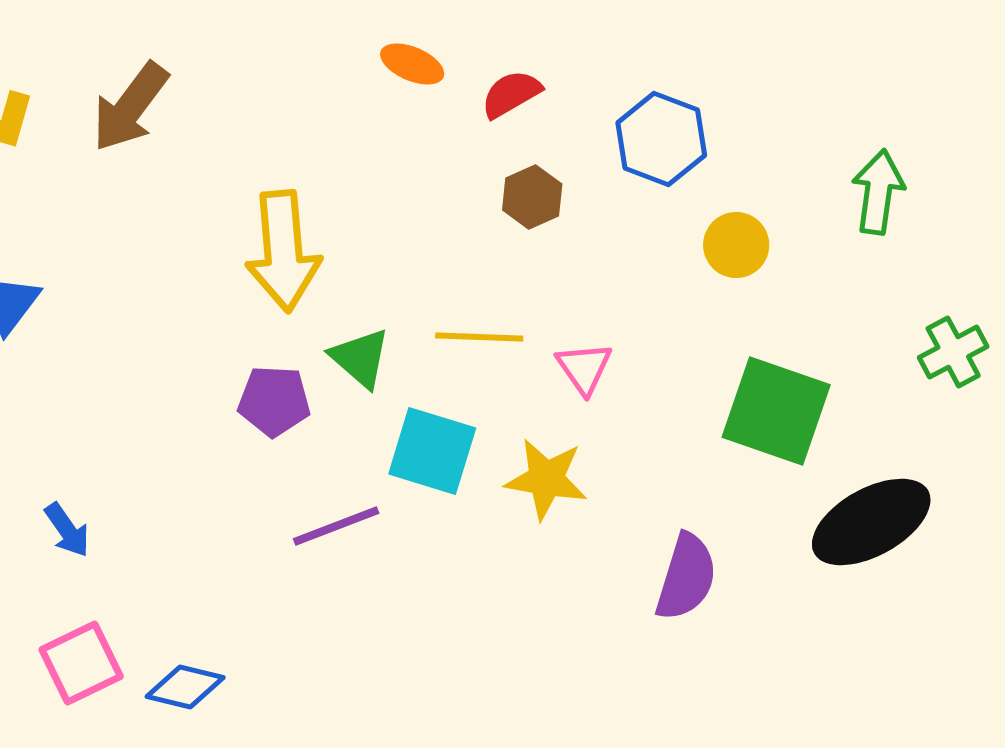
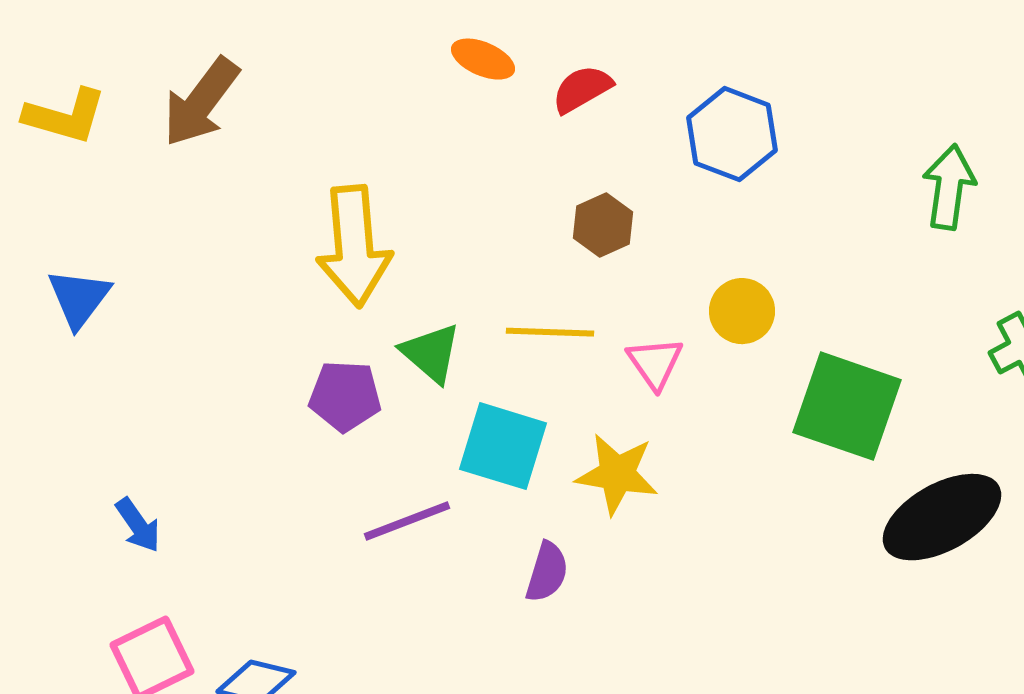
brown hexagon: (532, 197) -> (603, 225), moved
yellow circle: (736, 245) -> (742, 311), moved
purple semicircle: (686, 577) -> (547, 572), moved, size x0.7

